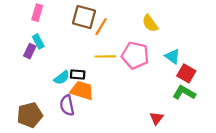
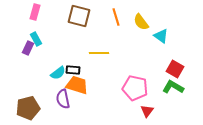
orange line: (101, 27) -> (116, 17), moved, turned -48
pink pentagon: (135, 55) -> (135, 88), moved
cyan triangle: (172, 56) -> (161, 36), moved

